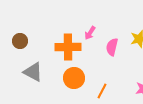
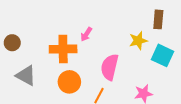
pink semicircle: (112, 47) -> (110, 67), moved, size x1.4

